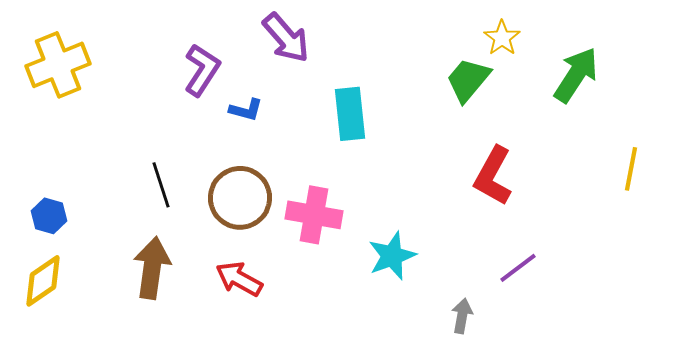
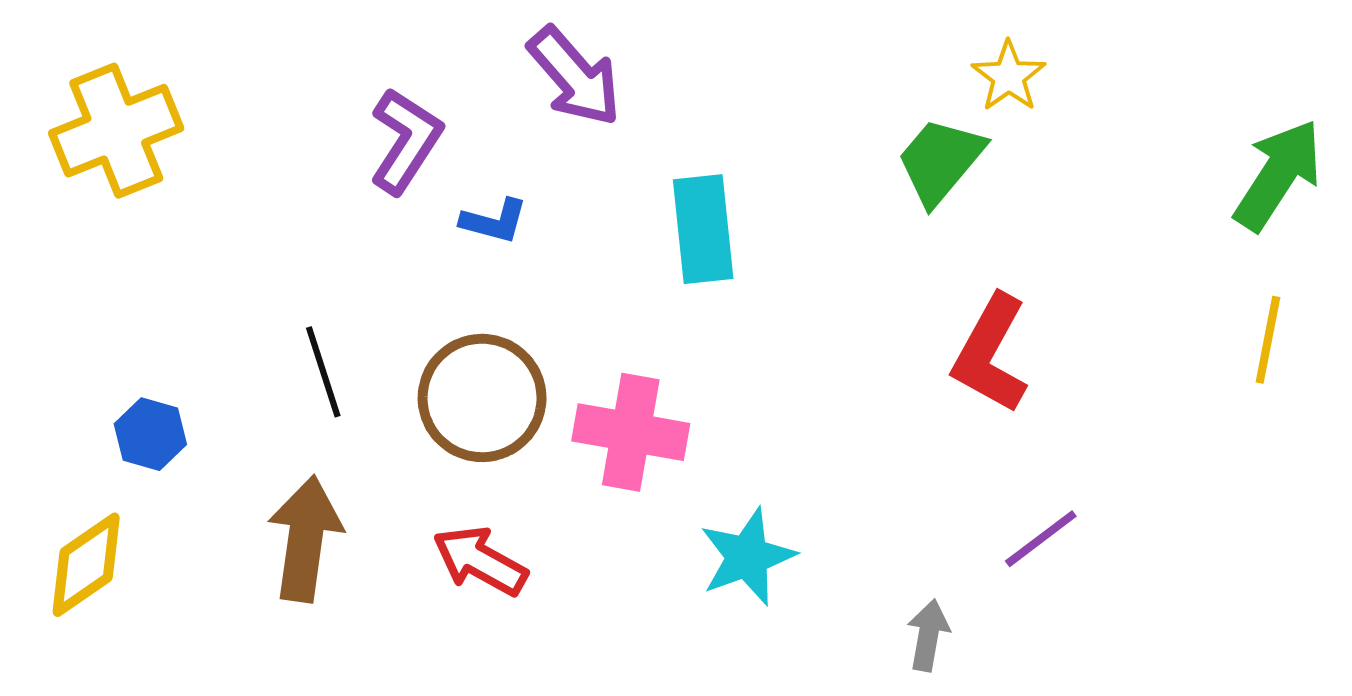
green arrow: (576, 75) -> (1278, 175), moved
blue hexagon: (49, 216) -> (150, 434), moved
cyan star: (392, 256) -> (747, 557), moved

